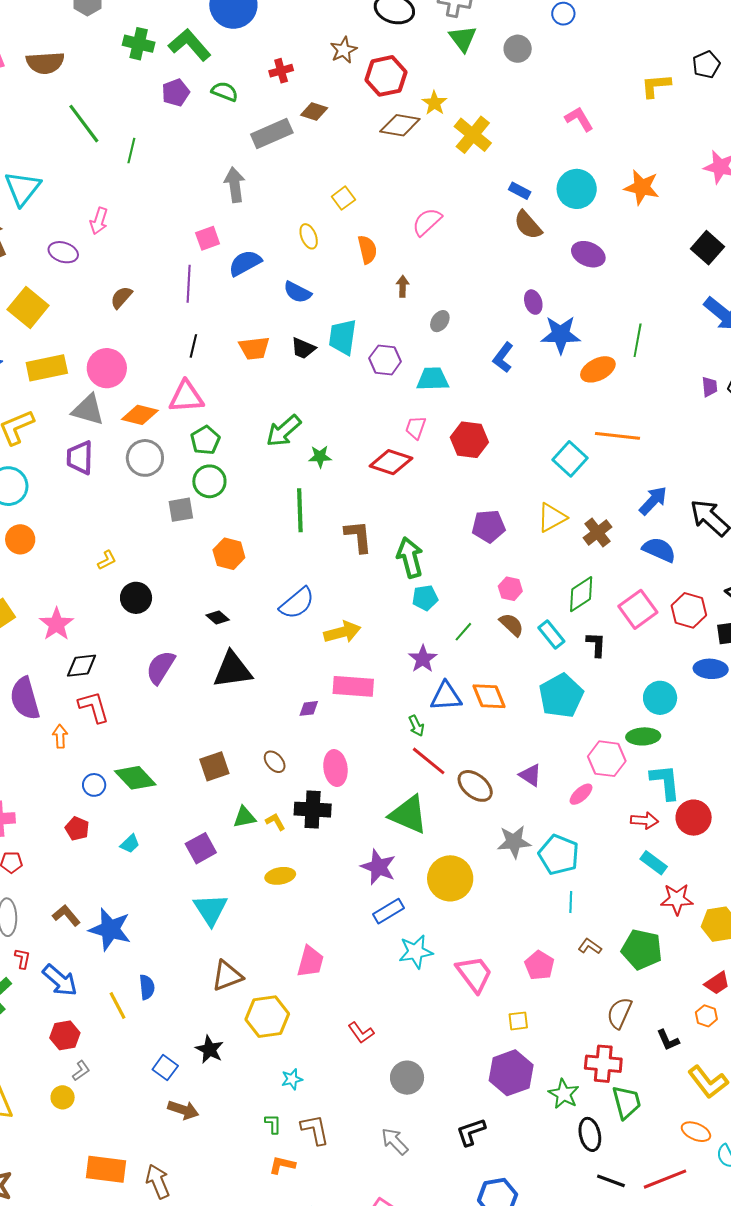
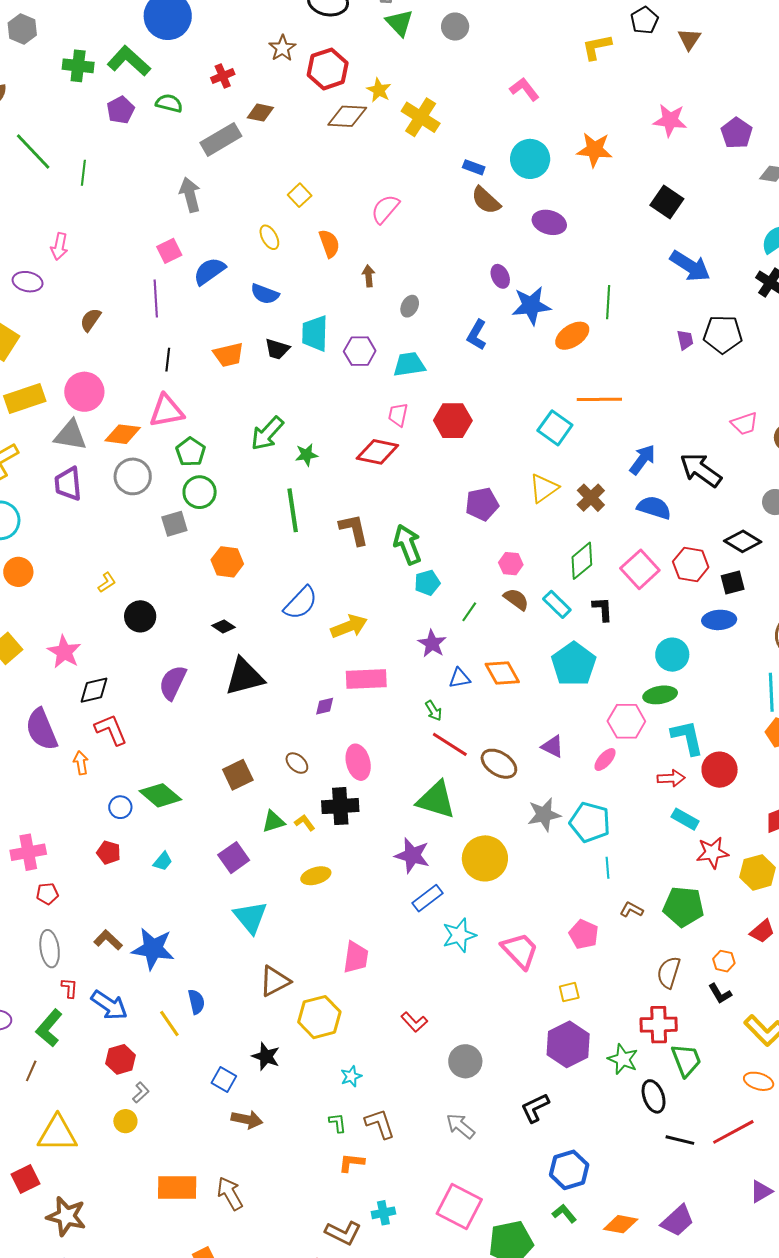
blue triangle: (446, 696) -> (460, 678), size x0.7
orange hexagon: (706, 1016) -> (724, 961), moved

